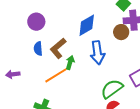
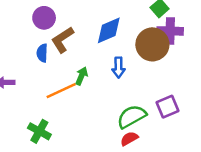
brown circle: (121, 32) -> (152, 44), size x1.6
brown L-shape: (58, 48) -> (62, 40), moved
blue arrow: (97, 53) -> (119, 67), size x0.7

